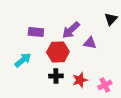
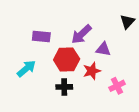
red star: (80, 80) -> (92, 71), moved
pink cross: (105, 85) -> (117, 86), moved

